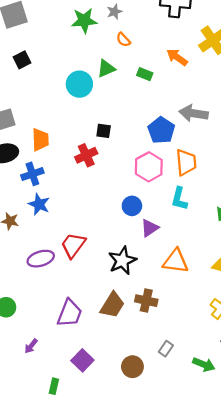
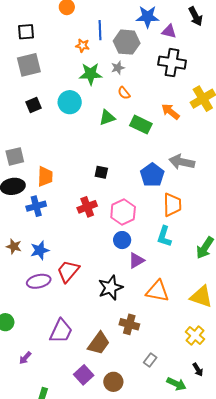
green rectangle: (145, 74) -> (141, 125), size x1.5
cyan circle: (79, 84) -> (70, 102), moved
red cross: (86, 155) -> (87, 207), moved
pink hexagon: (149, 167) -> (123, 212), moved
blue star: (39, 204) -> (40, 250), moved, turned 30
brown trapezoid: (112, 305) -> (99, 343), moved
gray rectangle: (166, 349) -> (150, 360), moved
purple square: (82, 360) -> (84, 375), moved

